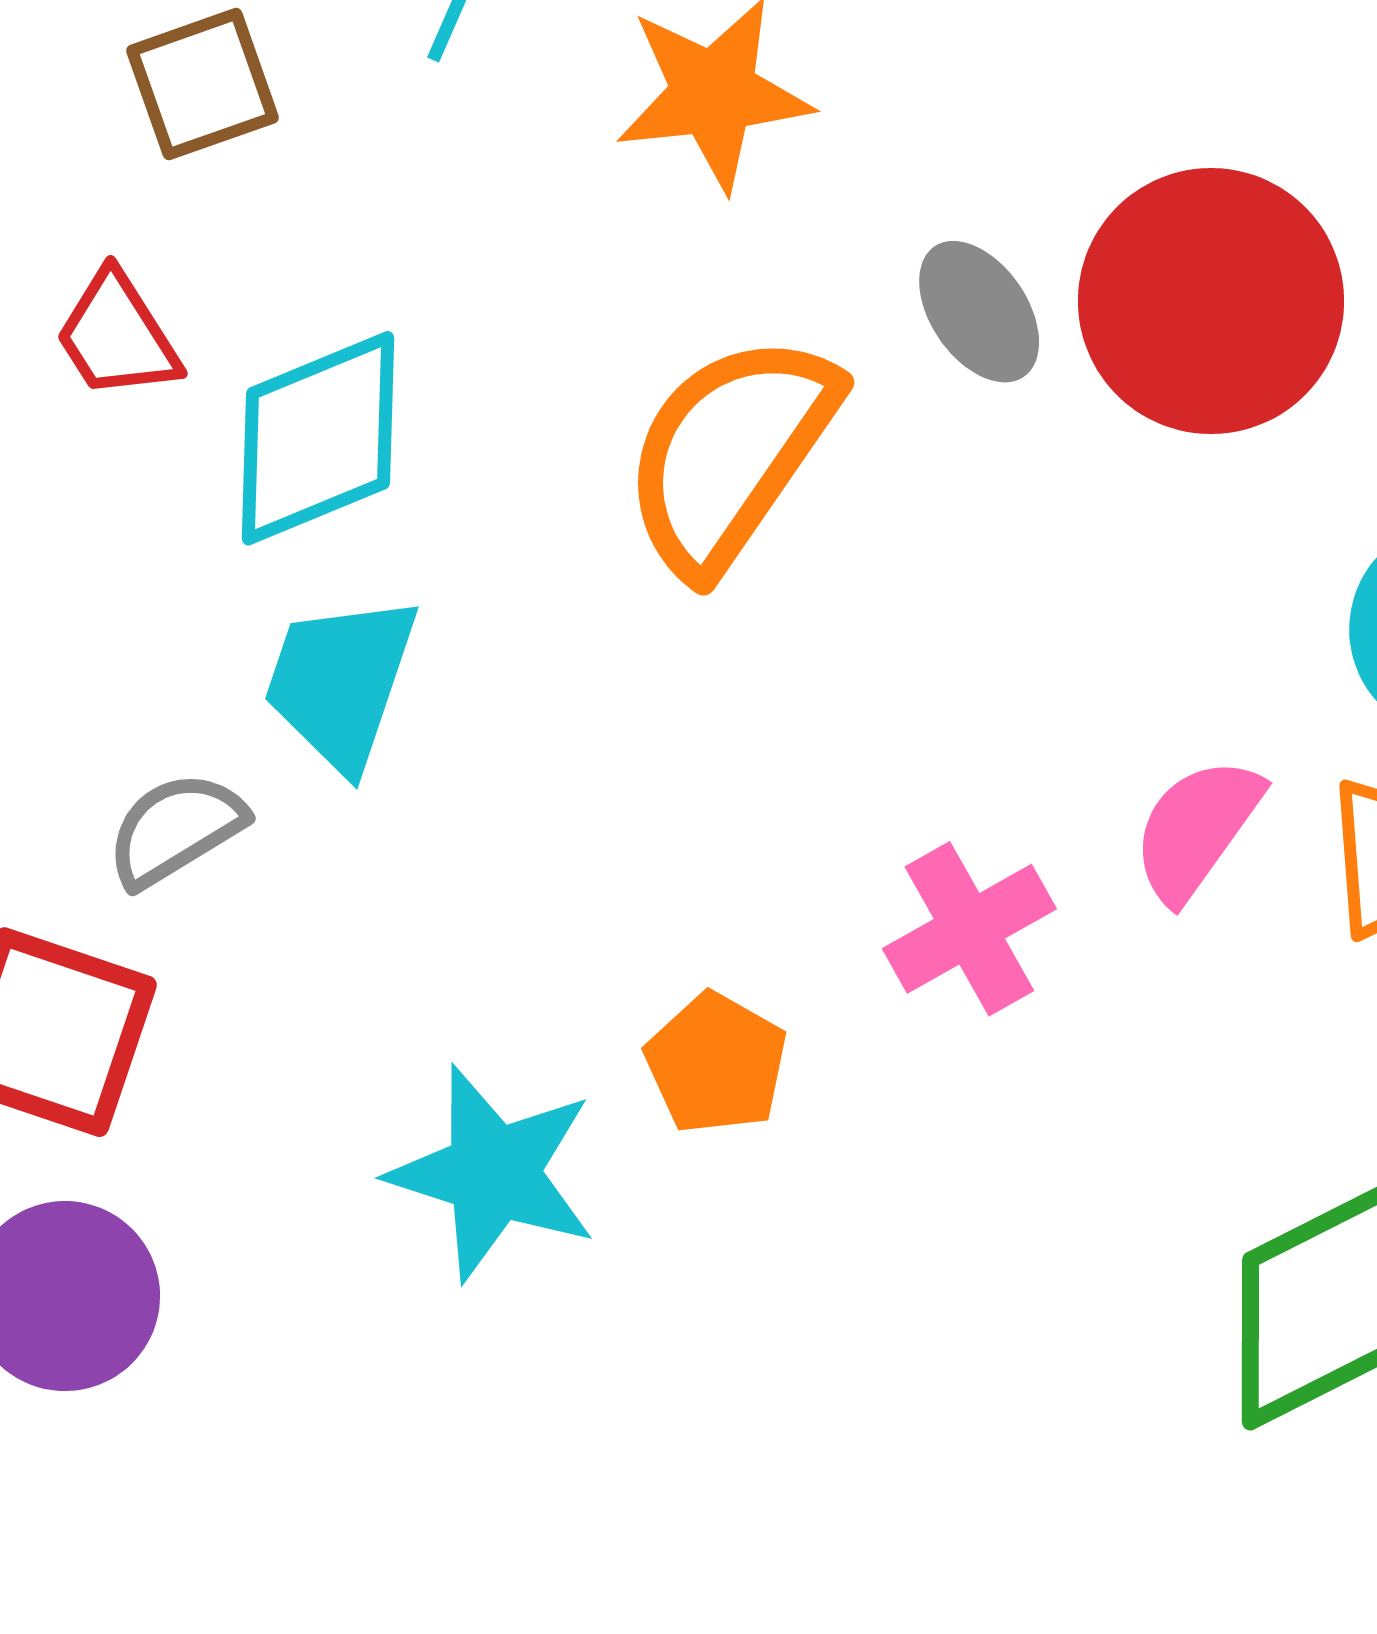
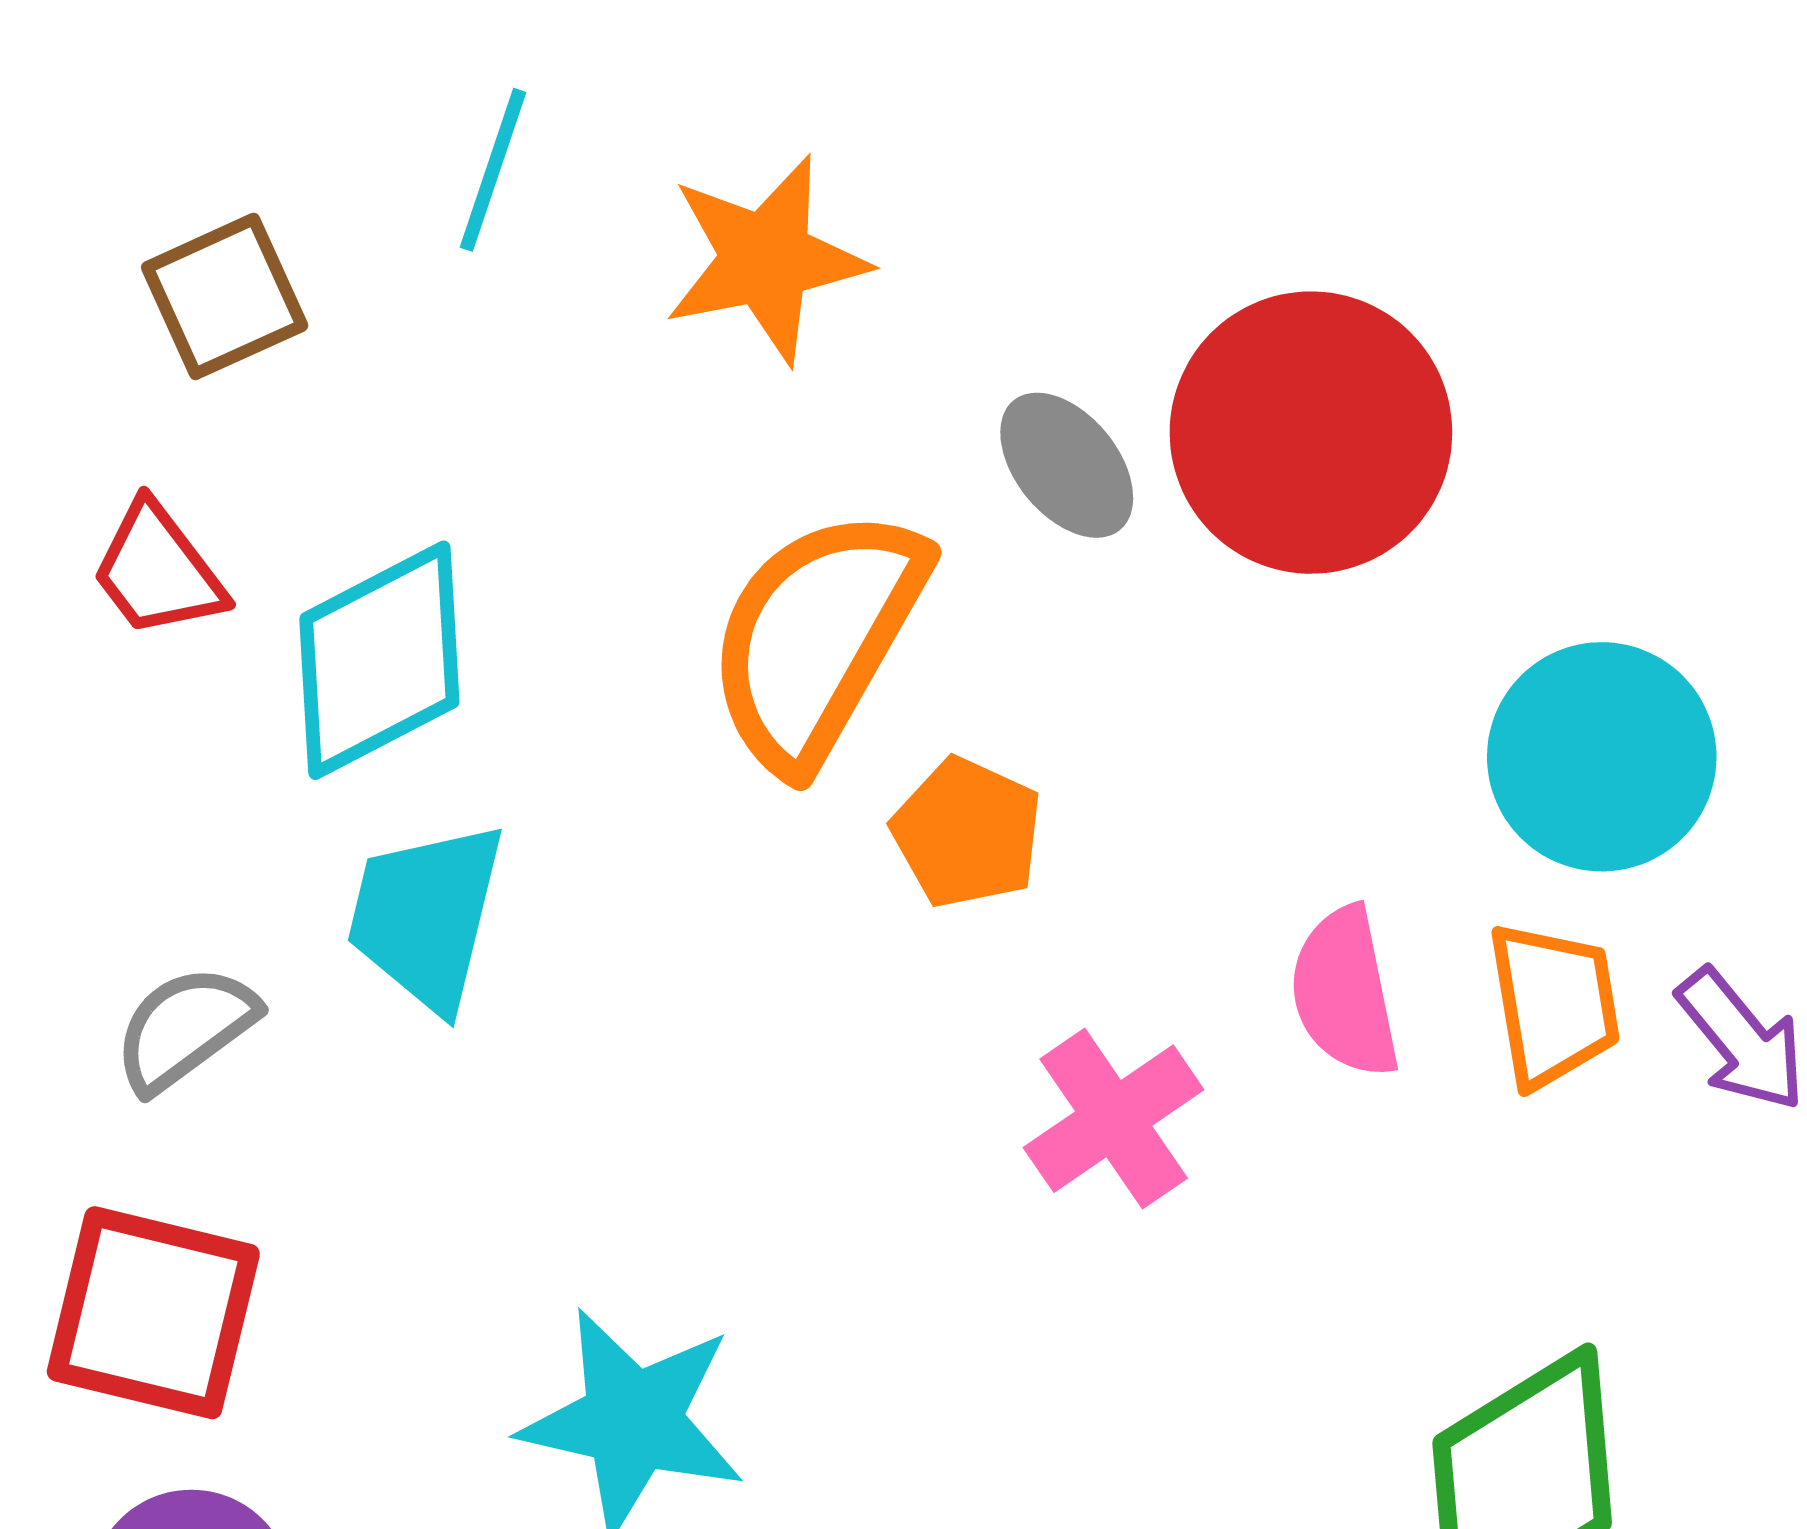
gray semicircle: (176, 829) -> (185, 1028), moved
pink semicircle: (1197, 829) -> (1345, 992), turned -42
orange pentagon: (716, 1064) -> (967, 833), moved

